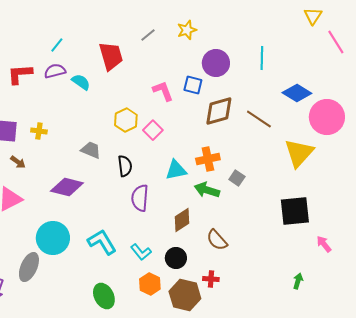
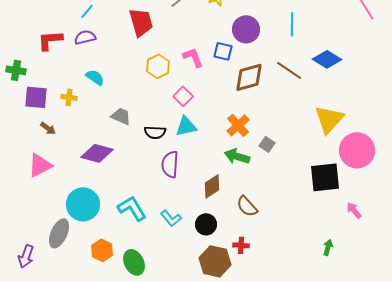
cyan semicircle: (81, 82) -> (95, 77), moved
pink circle: (327, 117) -> (357, 150), moved
brown line: (259, 119) -> (289, 70), moved
yellow hexagon: (126, 120) -> (158, 66), moved
orange cross: (208, 159) -> (238, 125), turned -30
black semicircle: (125, 166) -> (155, 132), turned 100
cyan triangle: (176, 170) -> (186, 126), moved
orange hexagon: (150, 284) -> (102, 250), moved

